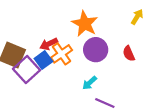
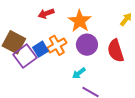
red arrow: (49, 44) -> (46, 14), moved
red semicircle: (129, 53) -> (116, 51), size x1.6

